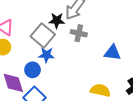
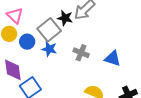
gray cross: (79, 33) -> (81, 53), moved
blue circle: (33, 70) -> (27, 42), moved

